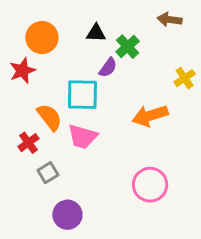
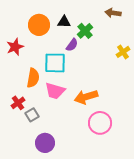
orange circle: (42, 38) -> (39, 25), moved
orange arrow: (150, 116) -> (86, 97), moved
orange semicircle: (49, 117) -> (33, 78), turned 48
red cross: (28, 143) -> (18, 103), moved

